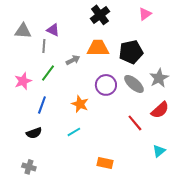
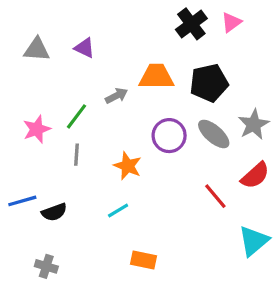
black cross: (100, 15) -> (191, 24), moved
gray line: (44, 46) -> (77, 155), moved
blue line: (42, 105) -> (22, 201), moved, turned 54
cyan triangle: (159, 151) -> (254, 241), size x1.5
orange rectangle: (105, 163) -> (144, 260), moved

